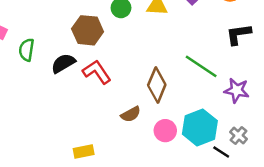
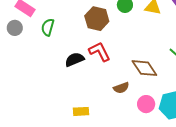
black semicircle: (63, 63) -> (74, 59), moved
brown diamond: (157, 85) -> (144, 68), turned -64

